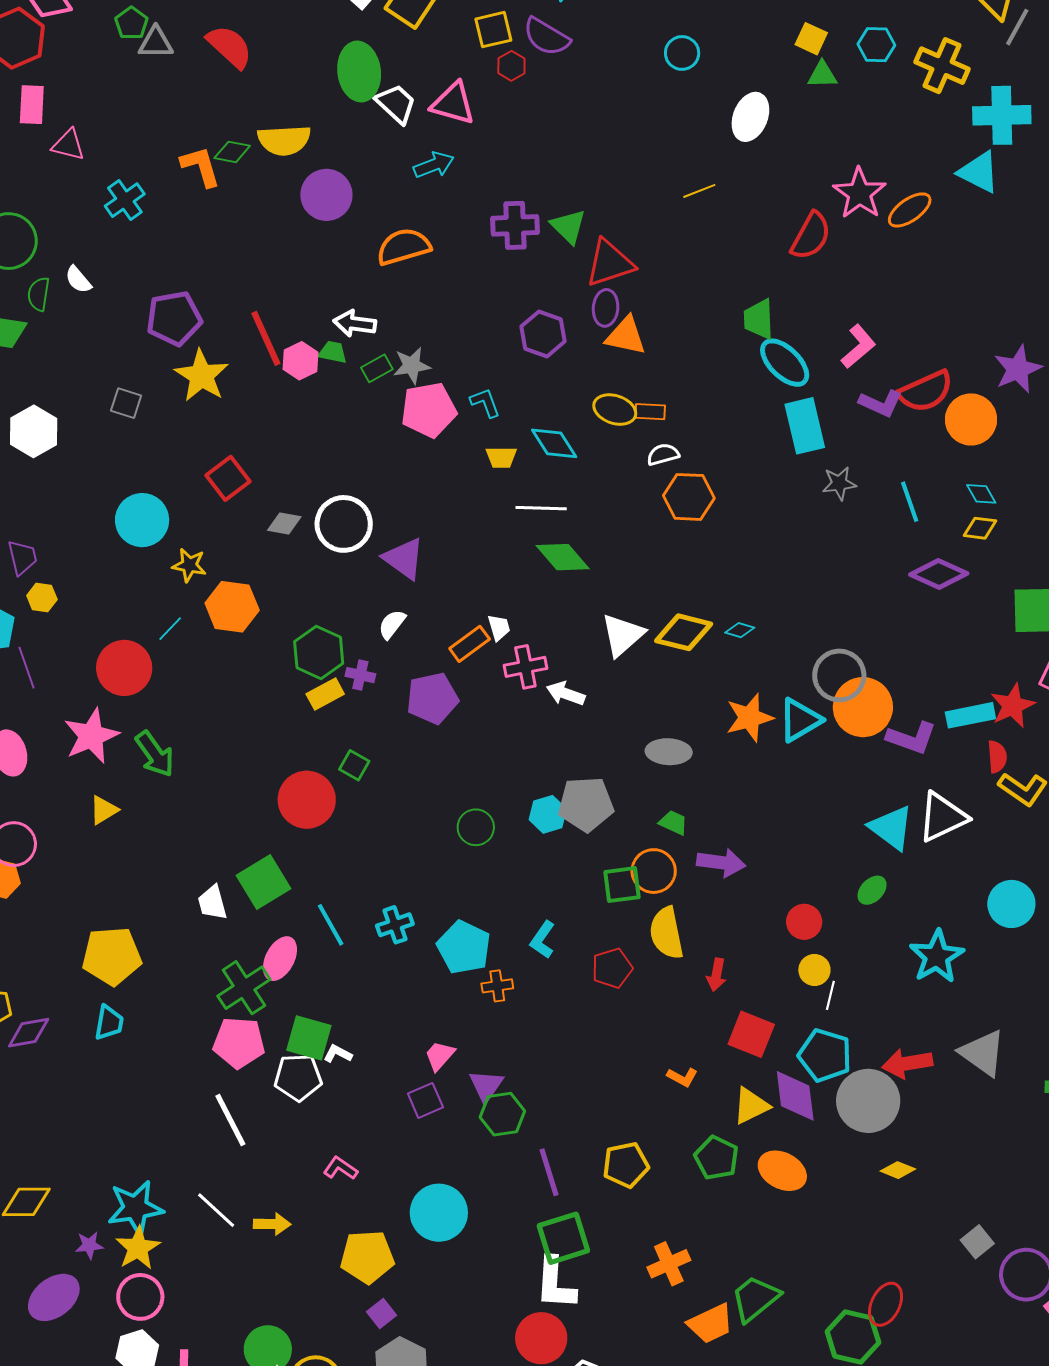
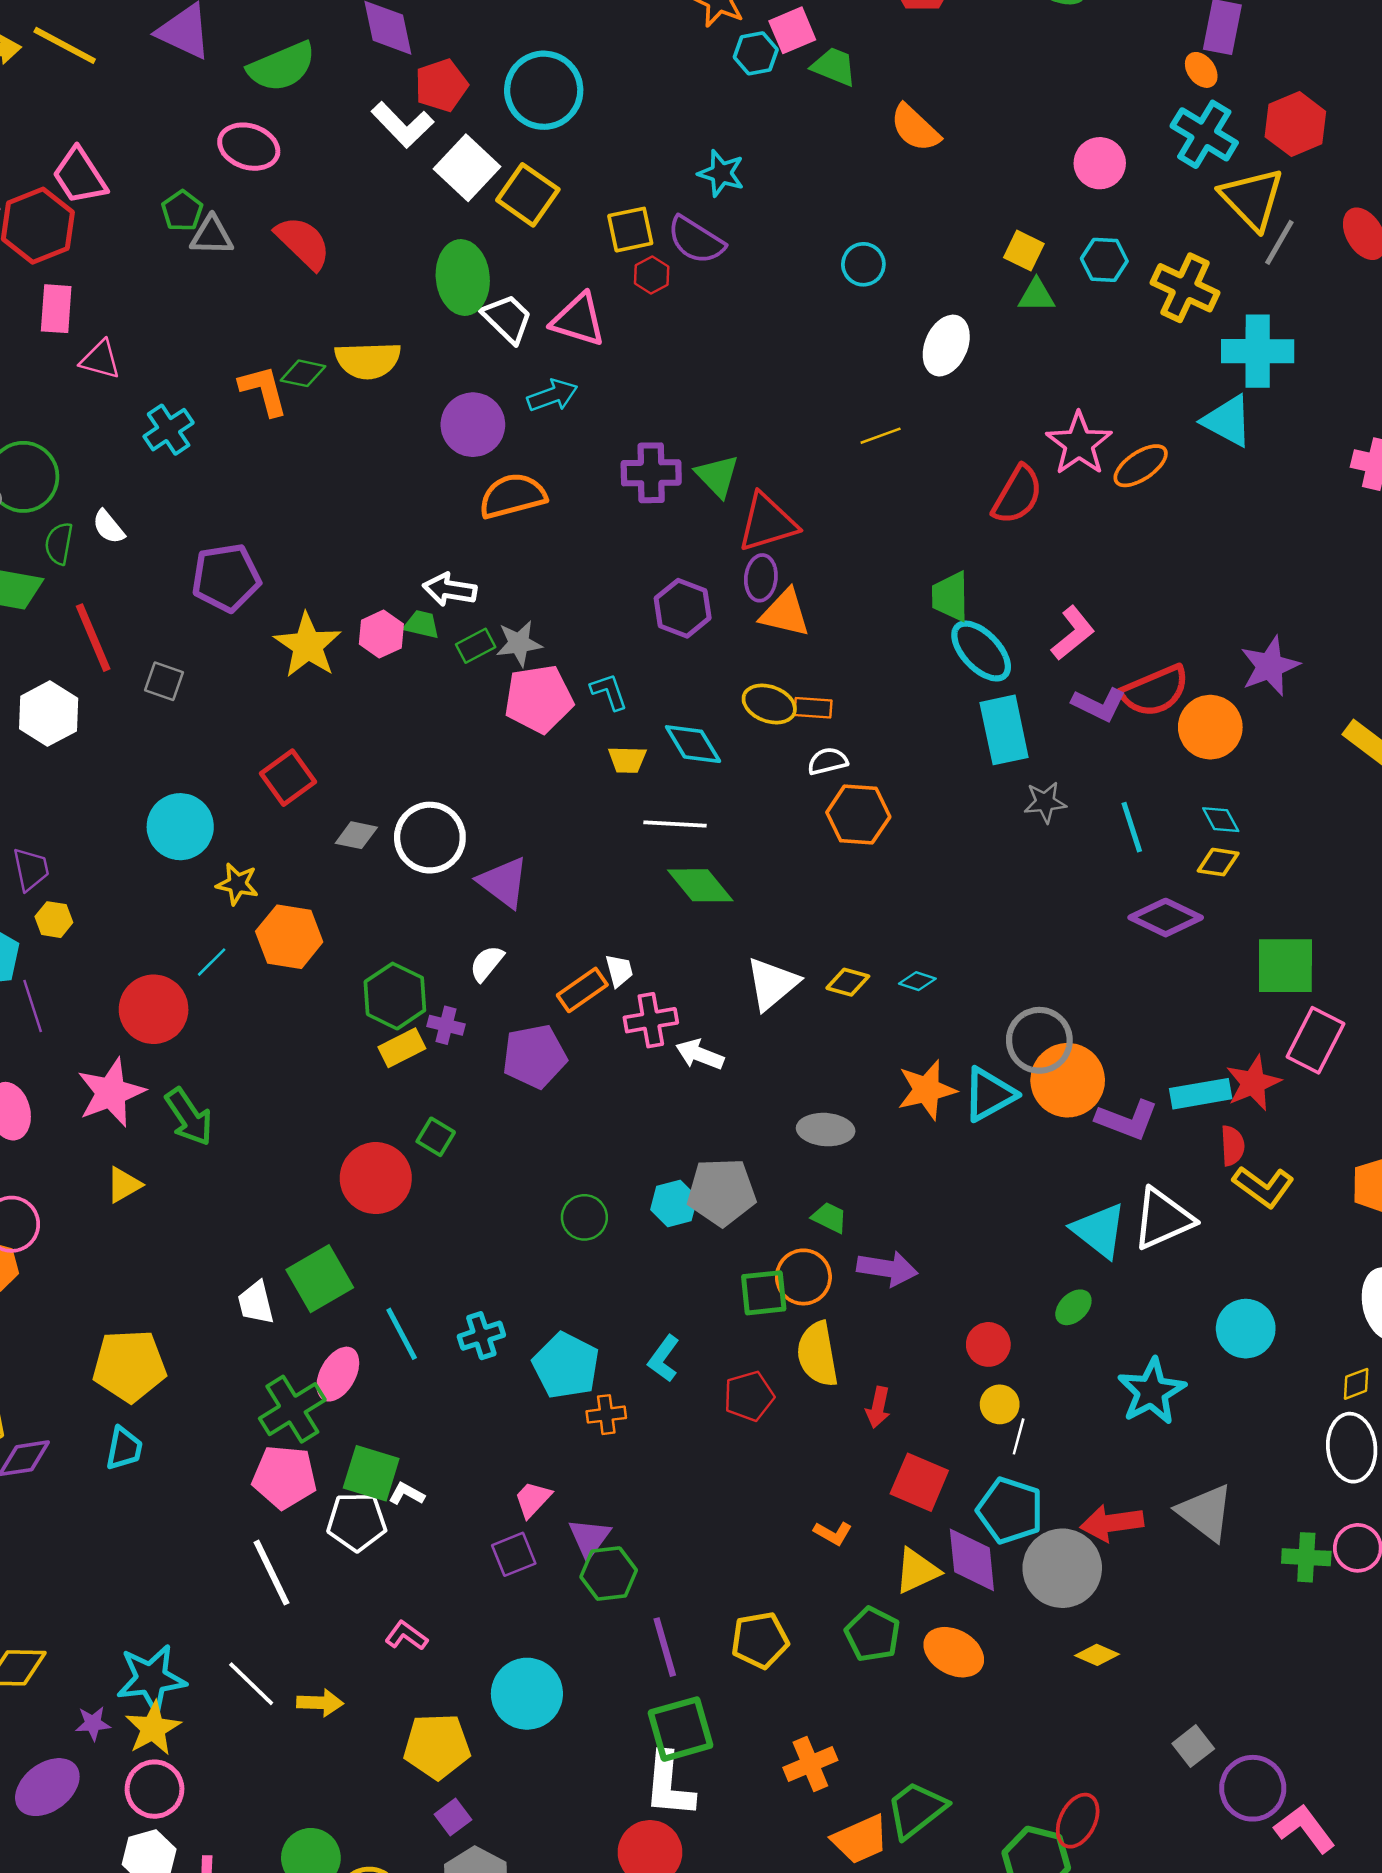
purple circle: (326, 195) -> (473, 425), moved
red line: (266, 338) -> (93, 638), moved
yellow star: (202, 376) -> (308, 645), moved
yellow diamond: (684, 632) -> (848, 982), size x0.6

